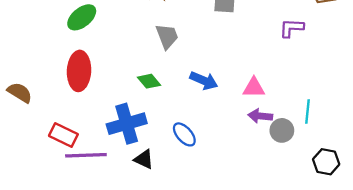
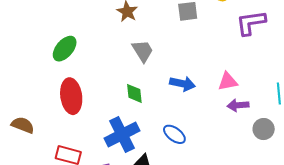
purple L-shape: (292, 28) -> (251, 23), size x1.4
green diamond: (149, 81) -> (134, 93), turned 45
gray circle: (282, 130) -> (264, 129), moved

